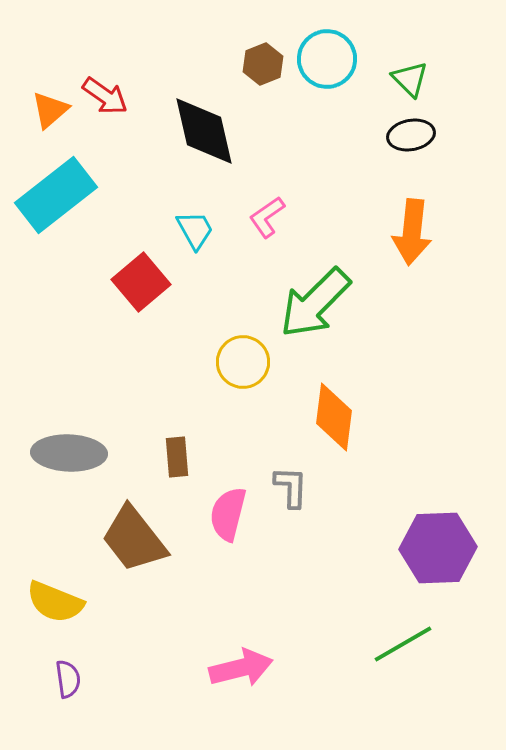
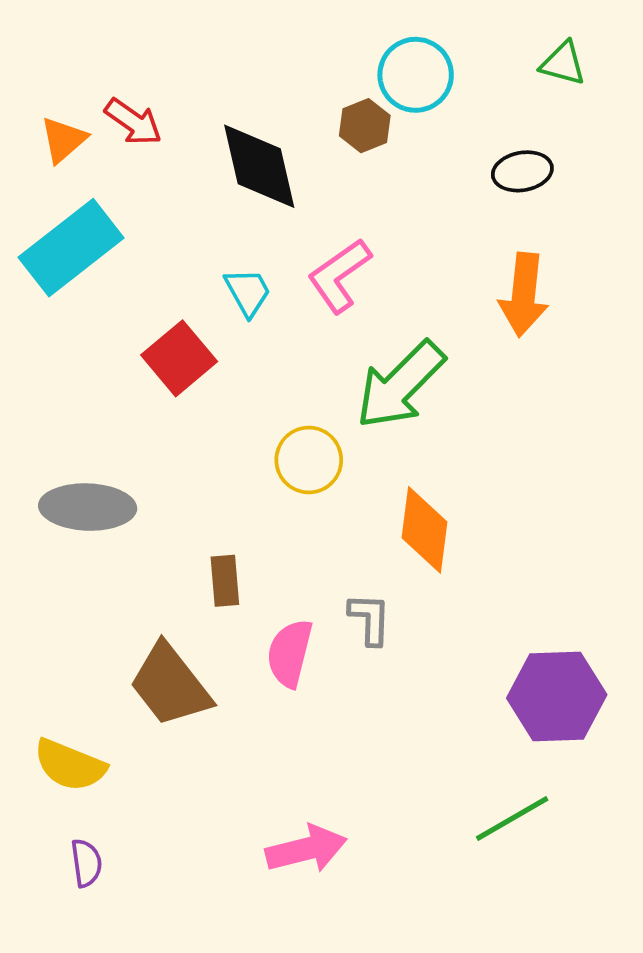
brown hexagon: (263, 64) -> (365, 126), moved
green triangle: (410, 79) -> (563, 63), moved, turned -30
pink L-shape: (267, 217) -> (339, 276), size x1.4
gray ellipse: (69, 453) -> (88, 507), moved

